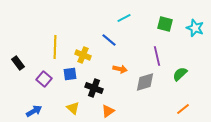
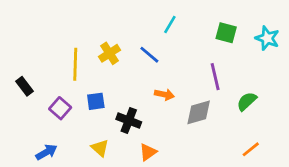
cyan line: (124, 18) -> (170, 25), turned -32
yellow cross: (83, 55) -> (110, 53), moved, turned 35

